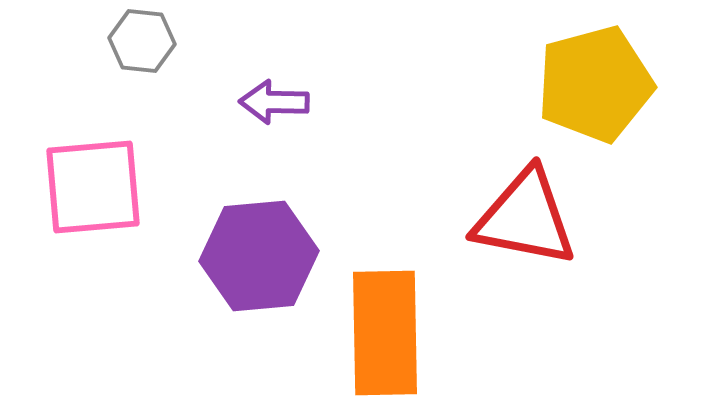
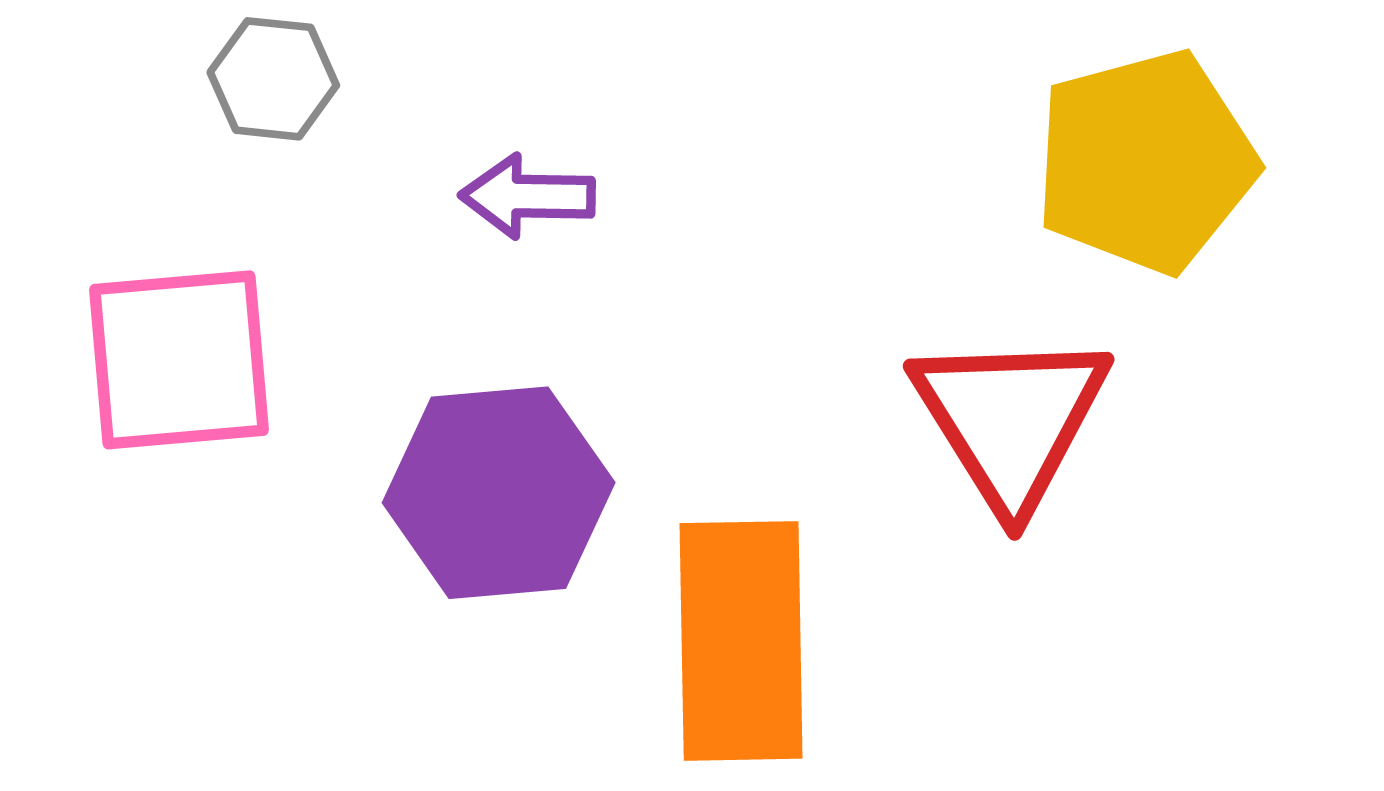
red triangle: (525, 218) -> (1011, 420), turned 47

